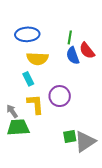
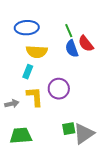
green line: (70, 37) -> (69, 31), turned -32
cyan rectangle: (28, 79) -> (28, 72), turned 48
gray arrow: (12, 111) -> (12, 104), turned 112
green trapezoid: (18, 127) -> (21, 136), moved

